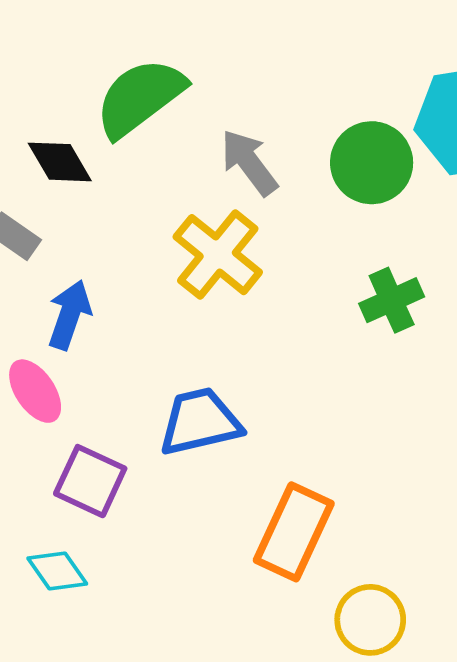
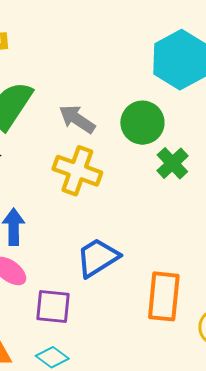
green circle: (372, 163) -> (142, 123), moved

